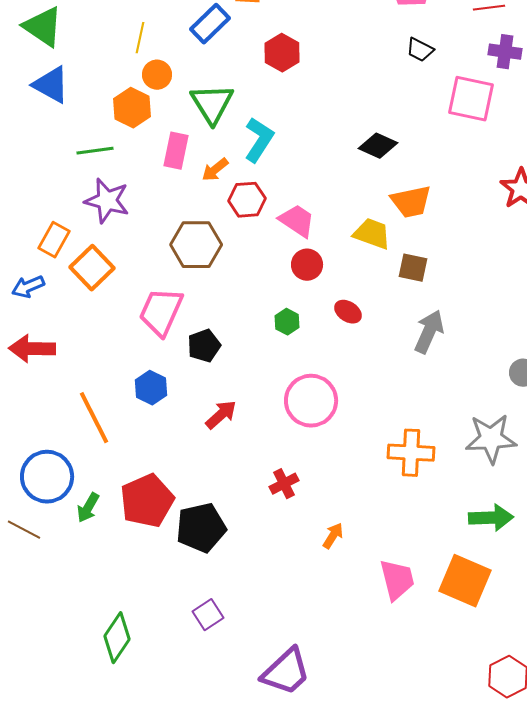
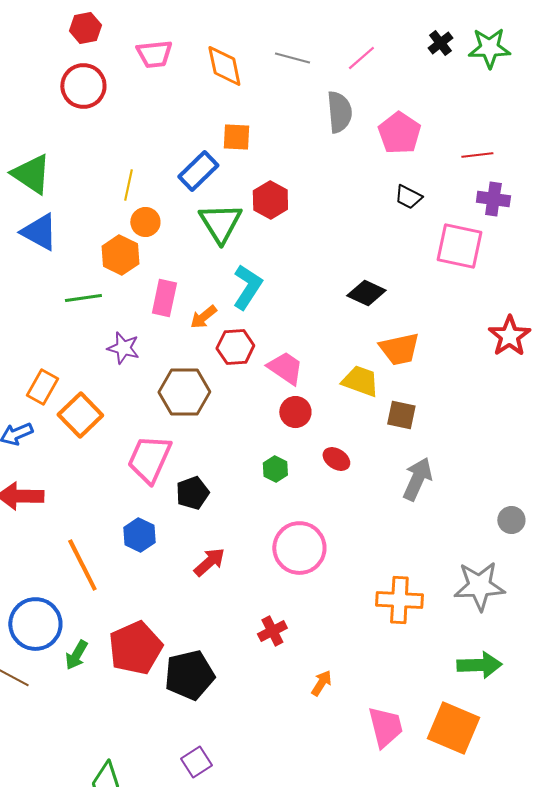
green triangle: (212, 104) -> (220, 223), moved
purple star: (107, 201) -> (123, 348), moved, size x0.7

